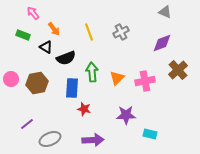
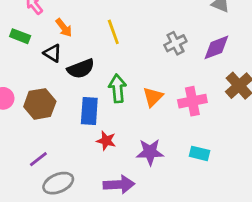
gray cross: (121, 32) -> (175, 43), moved
purple star: (126, 115) -> (150, 152), moved
purple line: (27, 124) -> (38, 159), moved
cyan rectangle: (150, 134) -> (199, 153), moved

